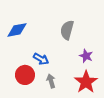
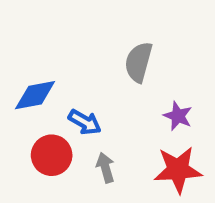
blue diamond: (17, 30) -> (35, 95), moved
red star: (86, 82) -> (178, 170), turned 30

